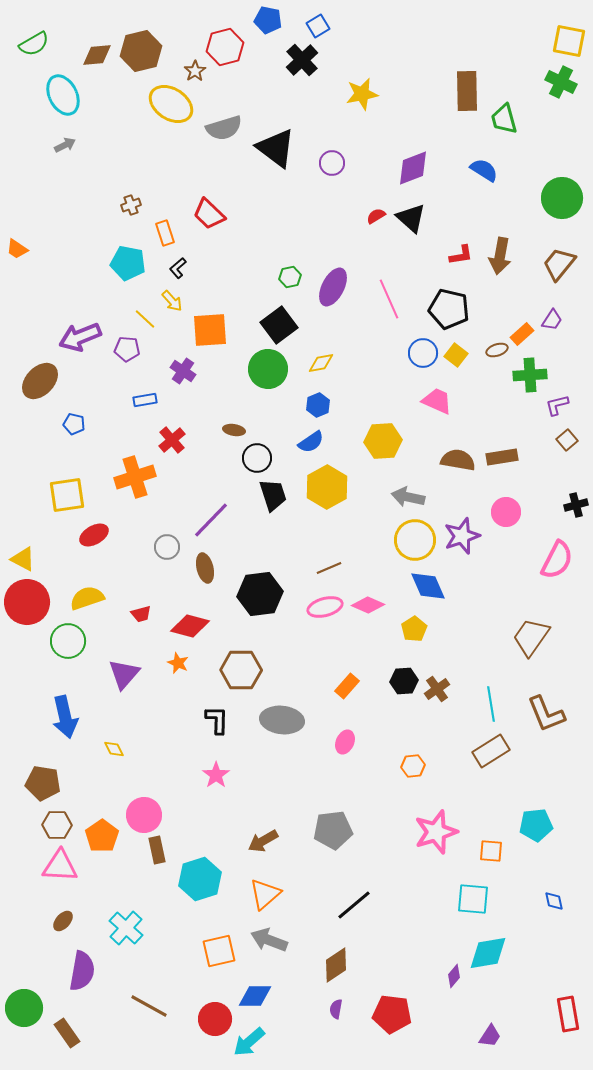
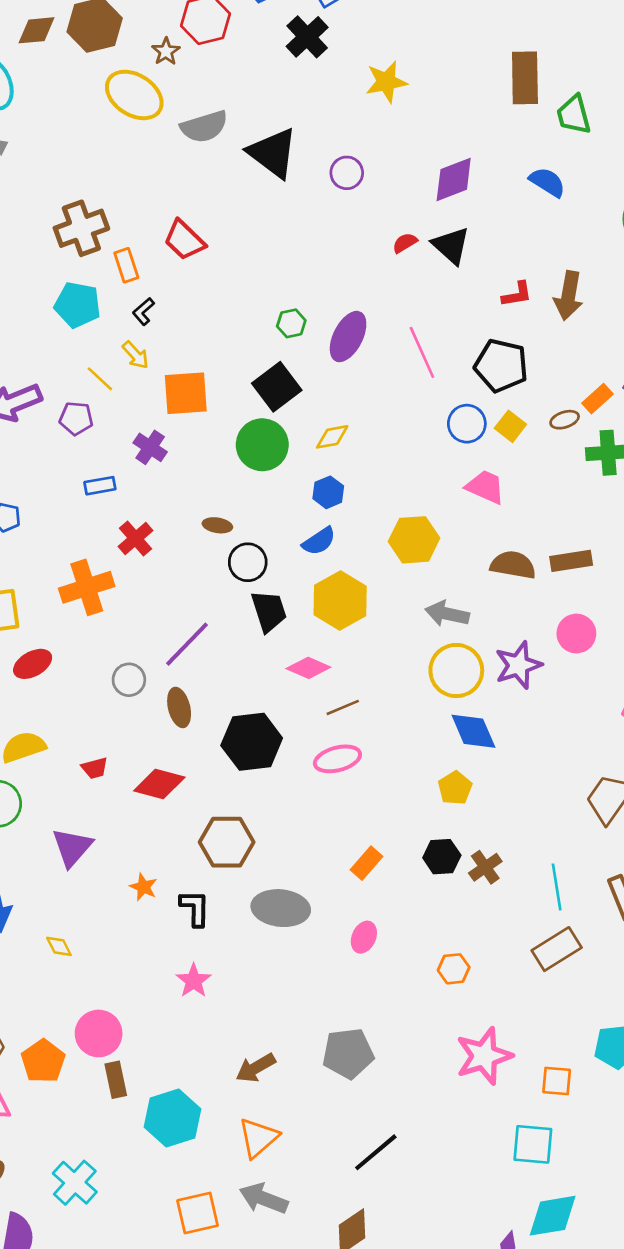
brown cross: (131, 205) -> (81, 228), size x2.0
pink diamond: (368, 605) -> (308, 668), moved
orange star: (178, 663) -> (143, 887), moved

